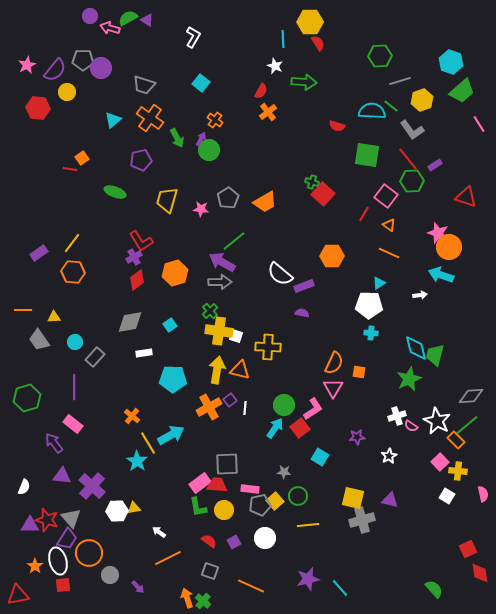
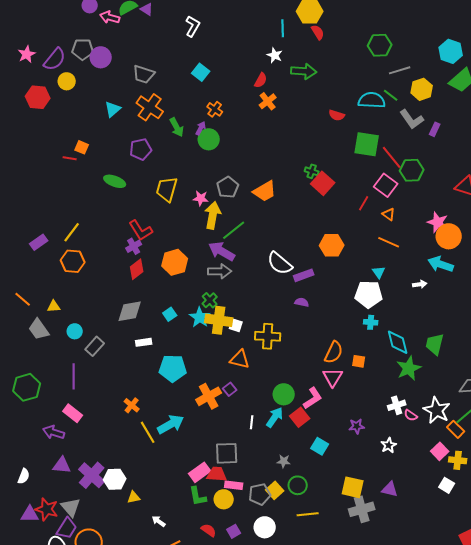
orange square: (82, 158) -> (82, 147), turned -32
red line: (408, 159) -> (392, 157), moved
purple rectangle: (435, 165) -> (435, 129), moved, turned -32
cyan triangle: (379, 283) -> (379, 272), turned -32
orange line: (23, 310) -> (23, 299), turned 42
cyan diamond: (416, 348) -> (398, 342), moved
yellow arrow: (217, 370) -> (213, 215), moved
white line: (245, 408) -> (252, 422), moved
purple arrow: (54, 443) -> (54, 432), turned -35
cyan star: (137, 461) -> (200, 317), moved
pink rectangle: (250, 489) -> (234, 485), moved
white hexagon: (117, 511) -> (115, 479), moved

